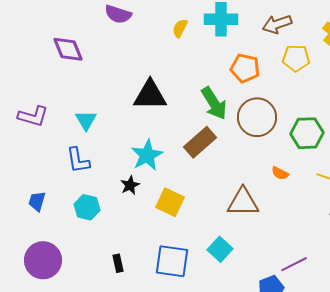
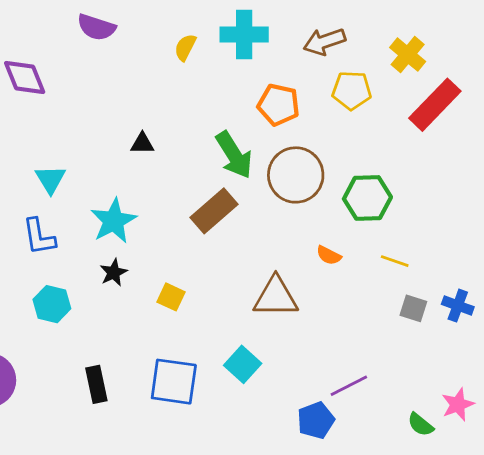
black triangle: (150, 95) -> (142, 143), size x0.5
cyan star: (147, 155) -> (114, 221), moved
yellow square: (170, 202) -> (171, 297), size x0.7
black rectangle: (118, 263) -> (96, 384), size x1.4

